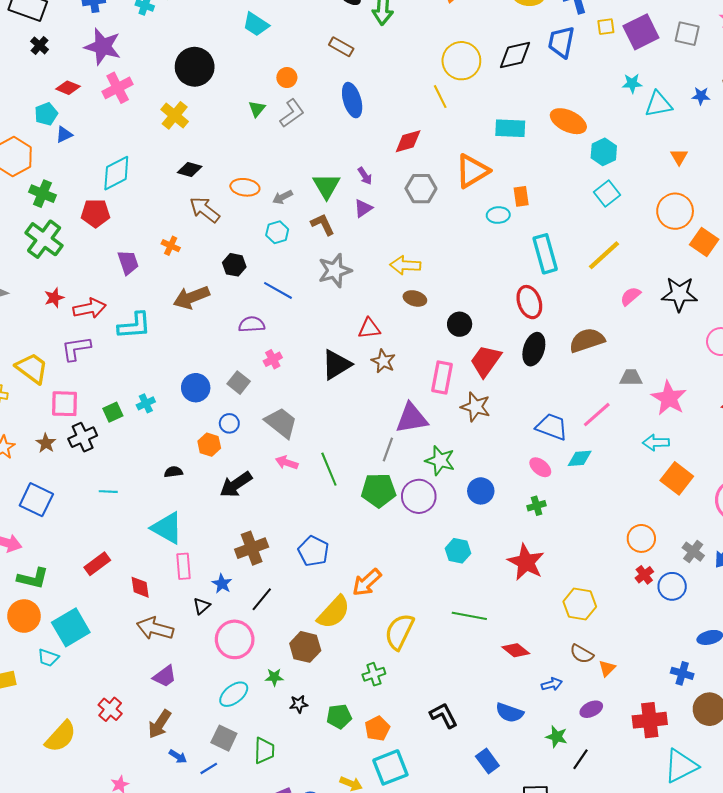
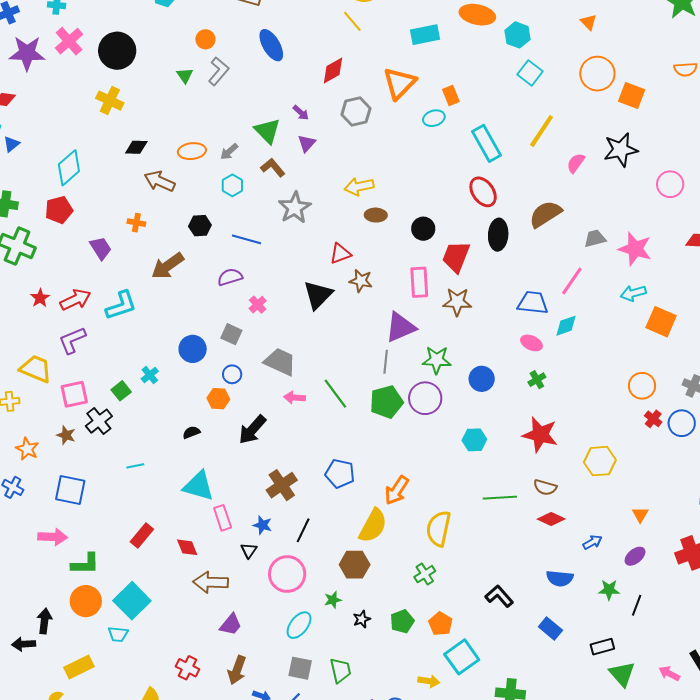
pink cross: (118, 88) -> (69, 41), moved
brown semicircle: (582, 654) -> (545, 487), moved

